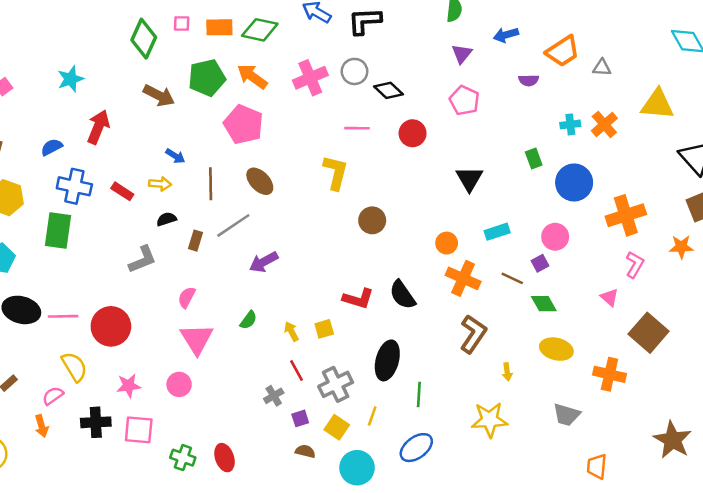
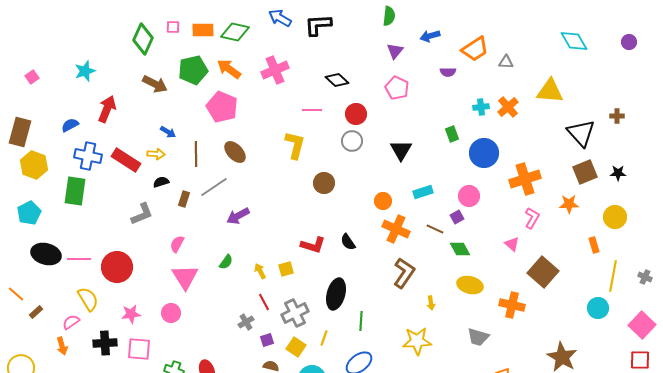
gray circle: (354, 71) -> (352, 141), moved
red rectangle: (122, 191) -> (126, 160), size x1.6
black semicircle: (402, 295) -> (348, 242), size x0.7

